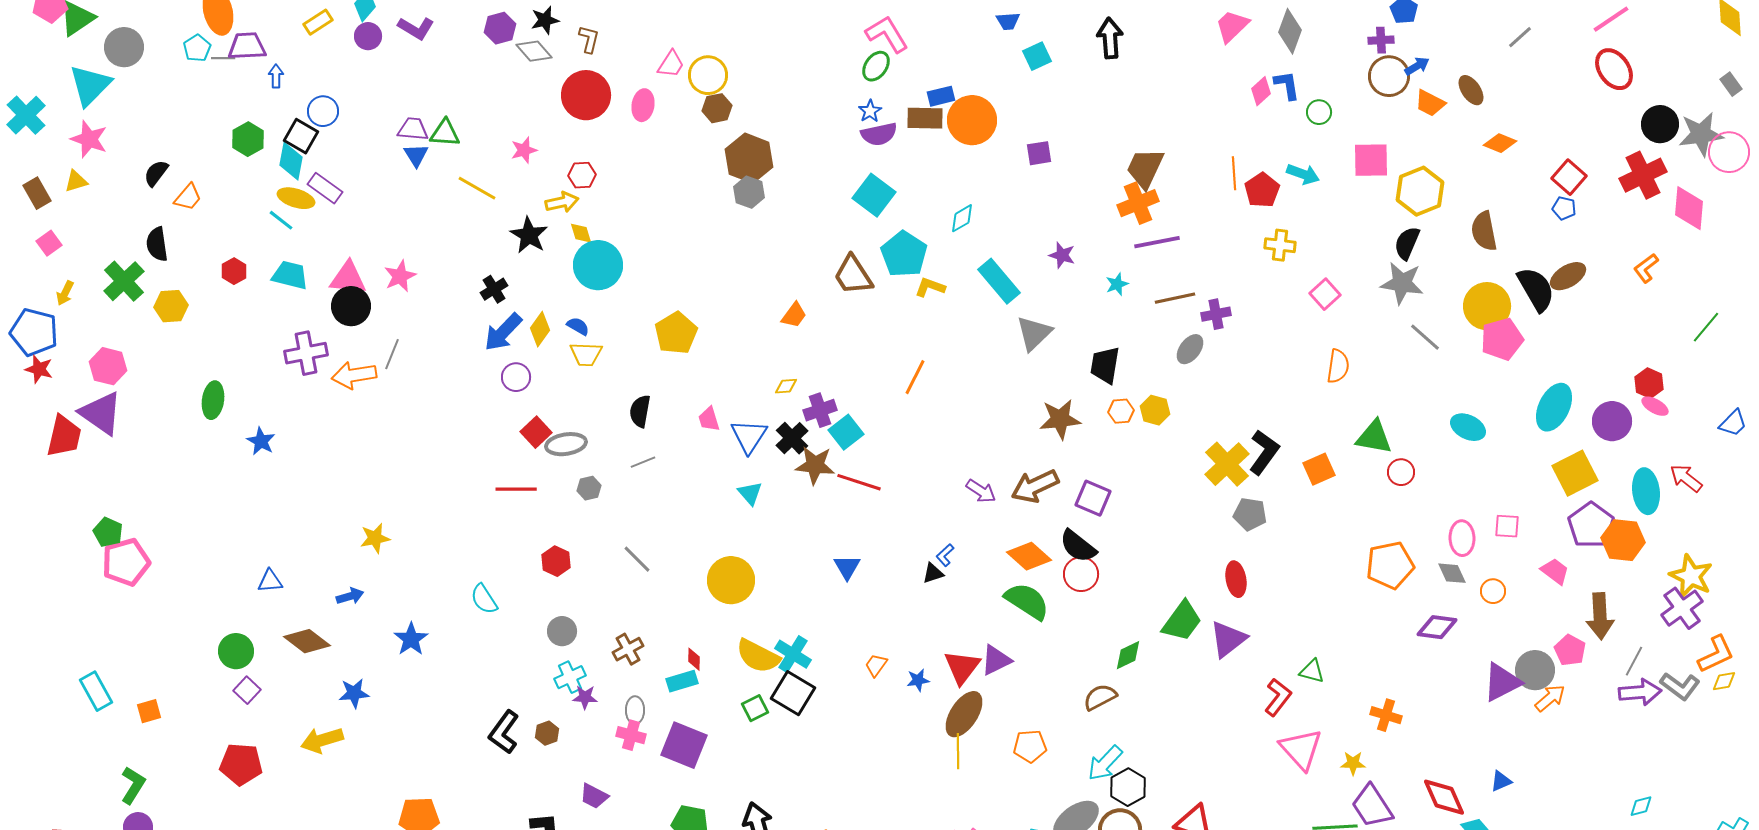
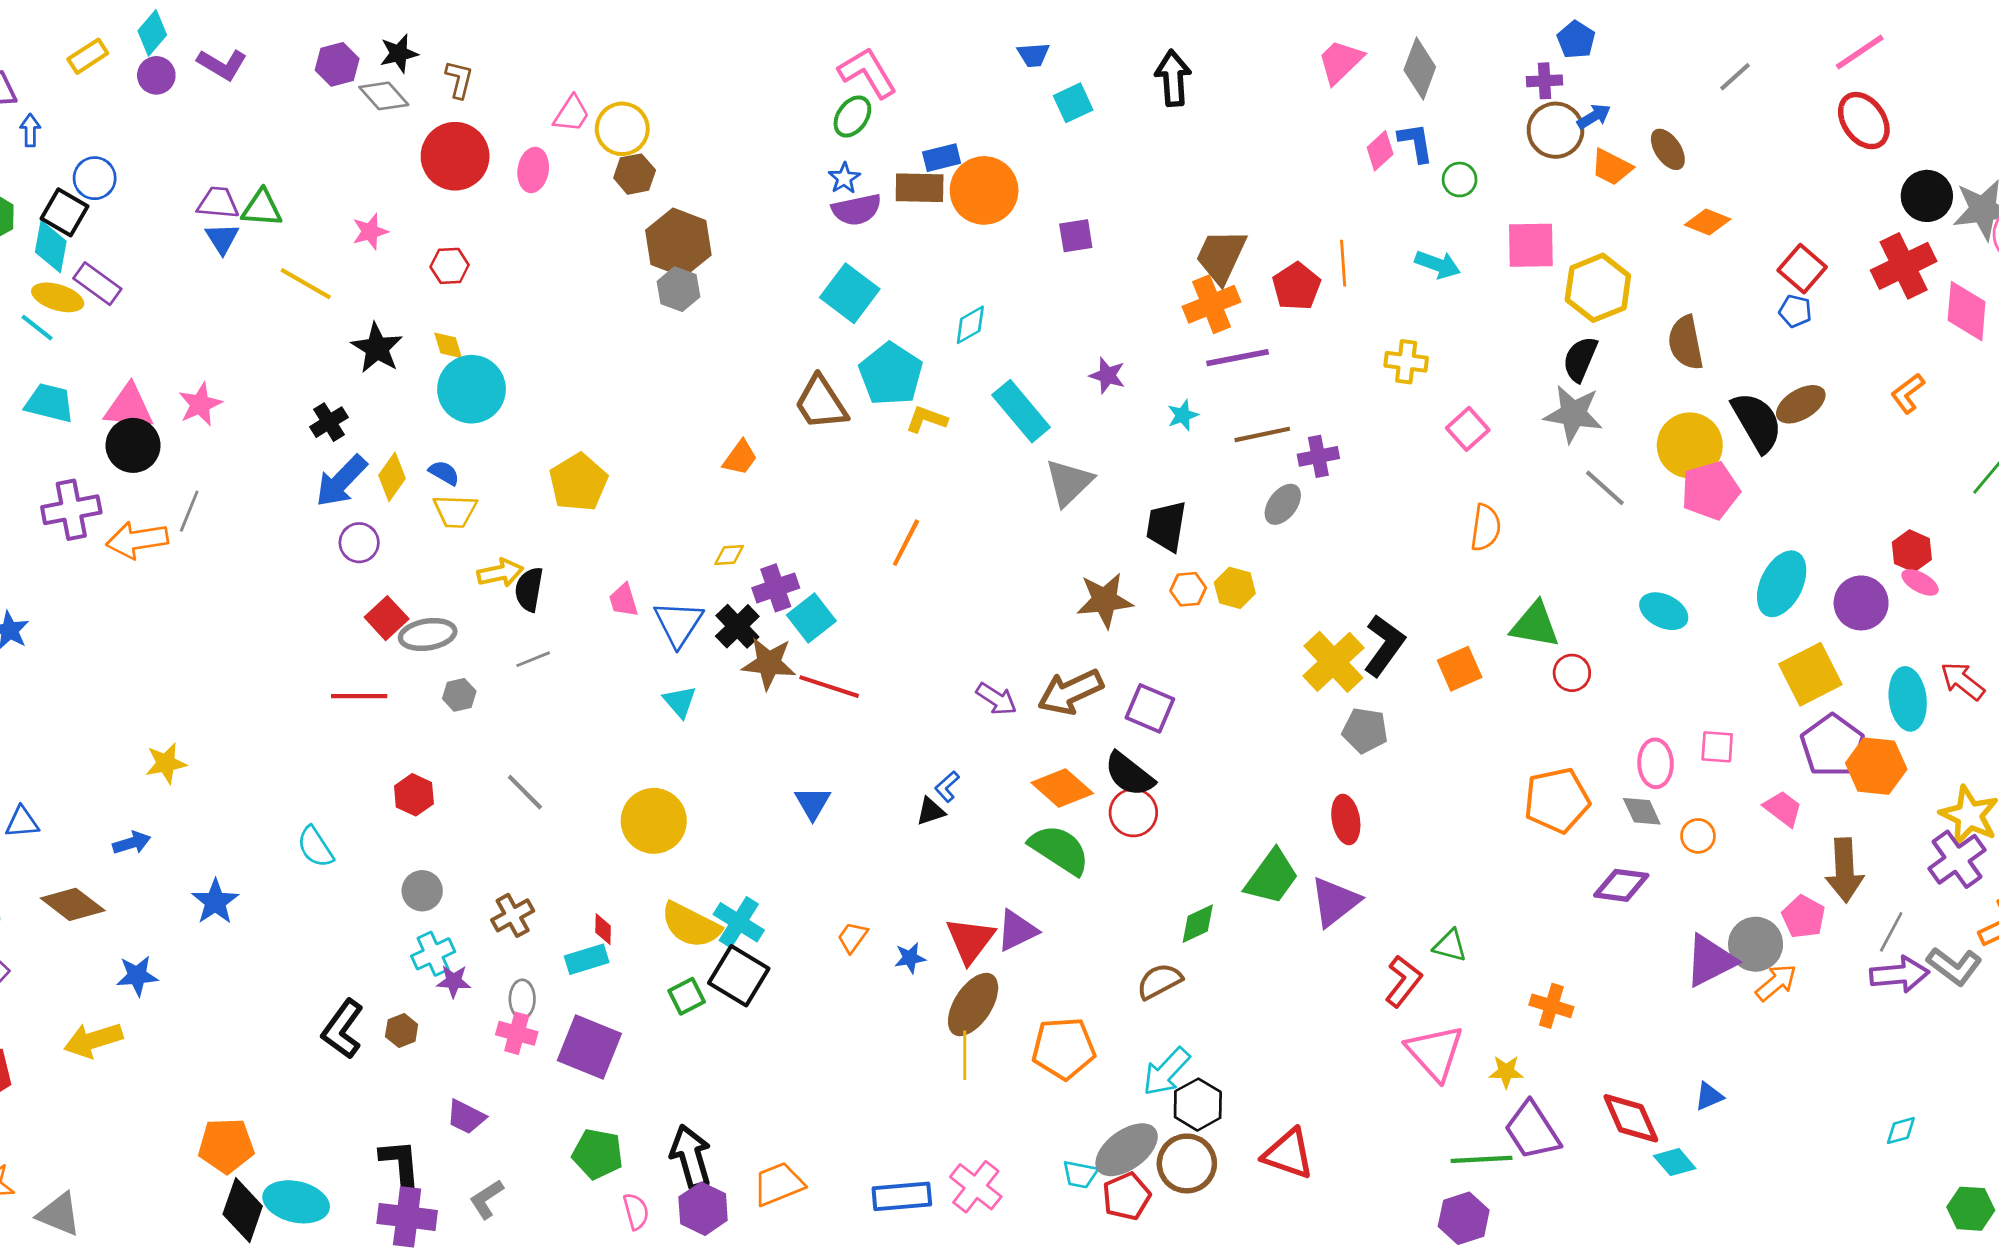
red pentagon: (1262, 190) -> (1296, 286), moved
yellow arrow: (562, 202) -> (500, 573), moved
orange pentagon: (1030, 746) -> (1064, 1048), size x1.4

